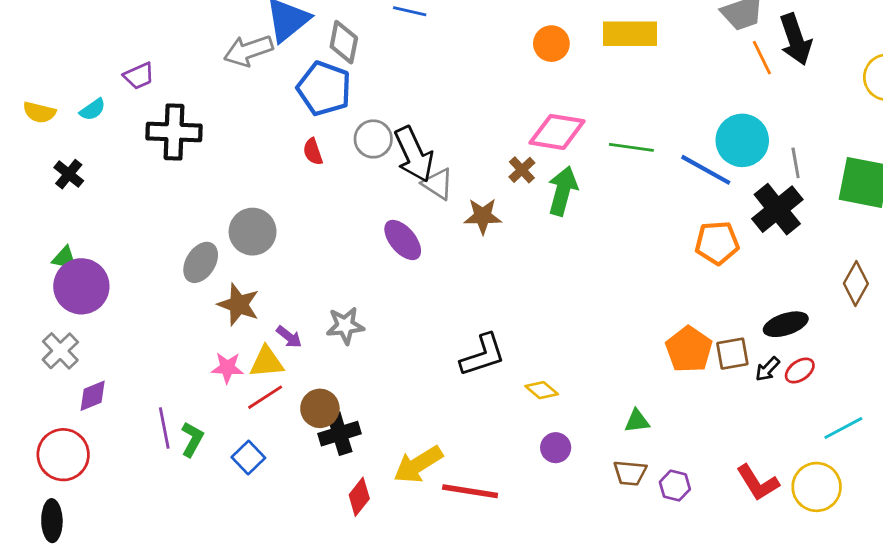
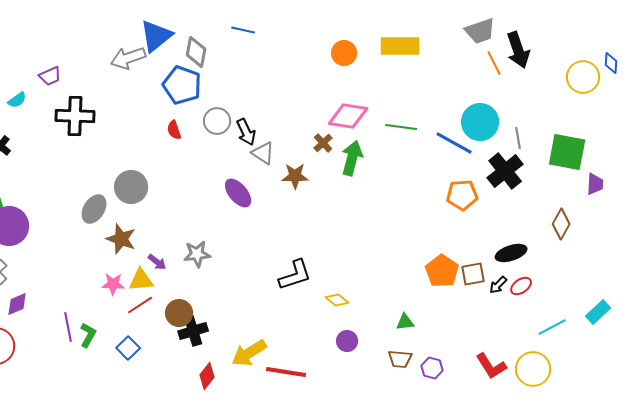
black arrow: (414, 154) -> (246, 132), size x0.7

